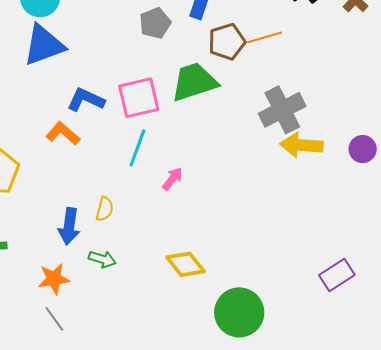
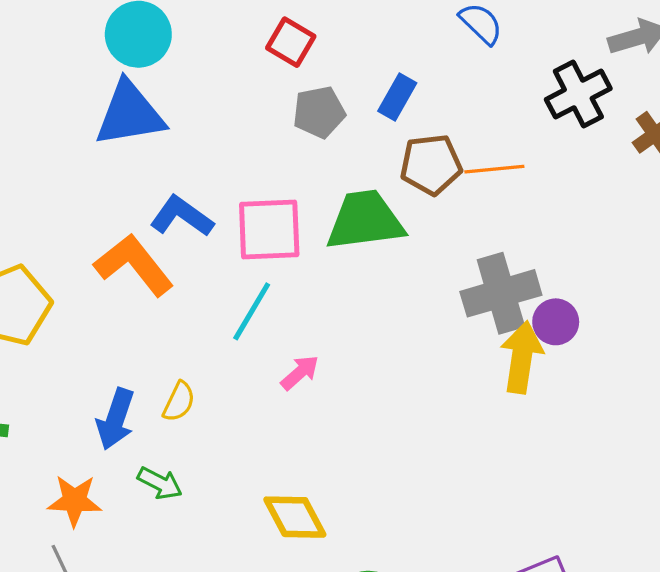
orange L-shape: (63, 133) -> (134, 265), size x1.4
yellow arrow: (301, 145) -> (522, 357), turned 84
purple circle: (363, 149) -> (556, 322), moved

